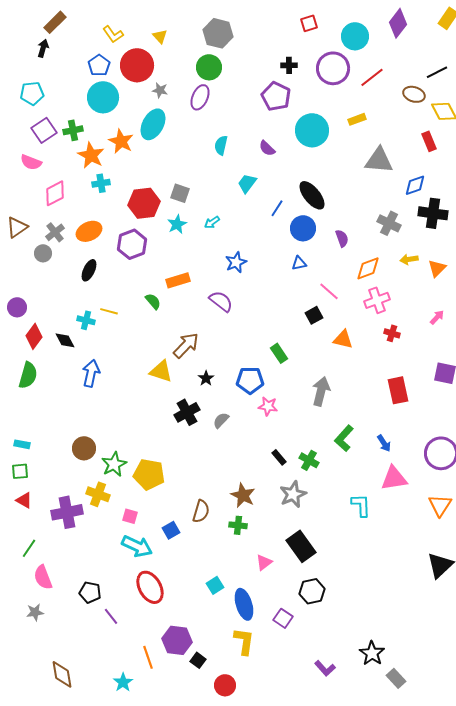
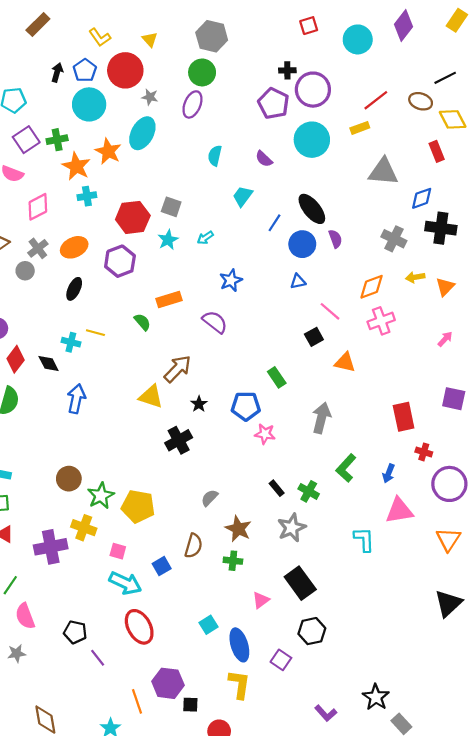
black arrow: (43, 48) -> (57, 72), moved
purple circle: (333, 68) -> (313, 90), moved
red line: (372, 77) -> (376, 100), moved
purple semicircle: (342, 238) -> (335, 239), moved
red cross: (392, 333) -> (424, 452), moved
gray semicircle: (221, 420) -> (210, 498), moved
blue arrow: (384, 443) -> (389, 473), turned 54
black square: (198, 660) -> (190, 705), turned -35

